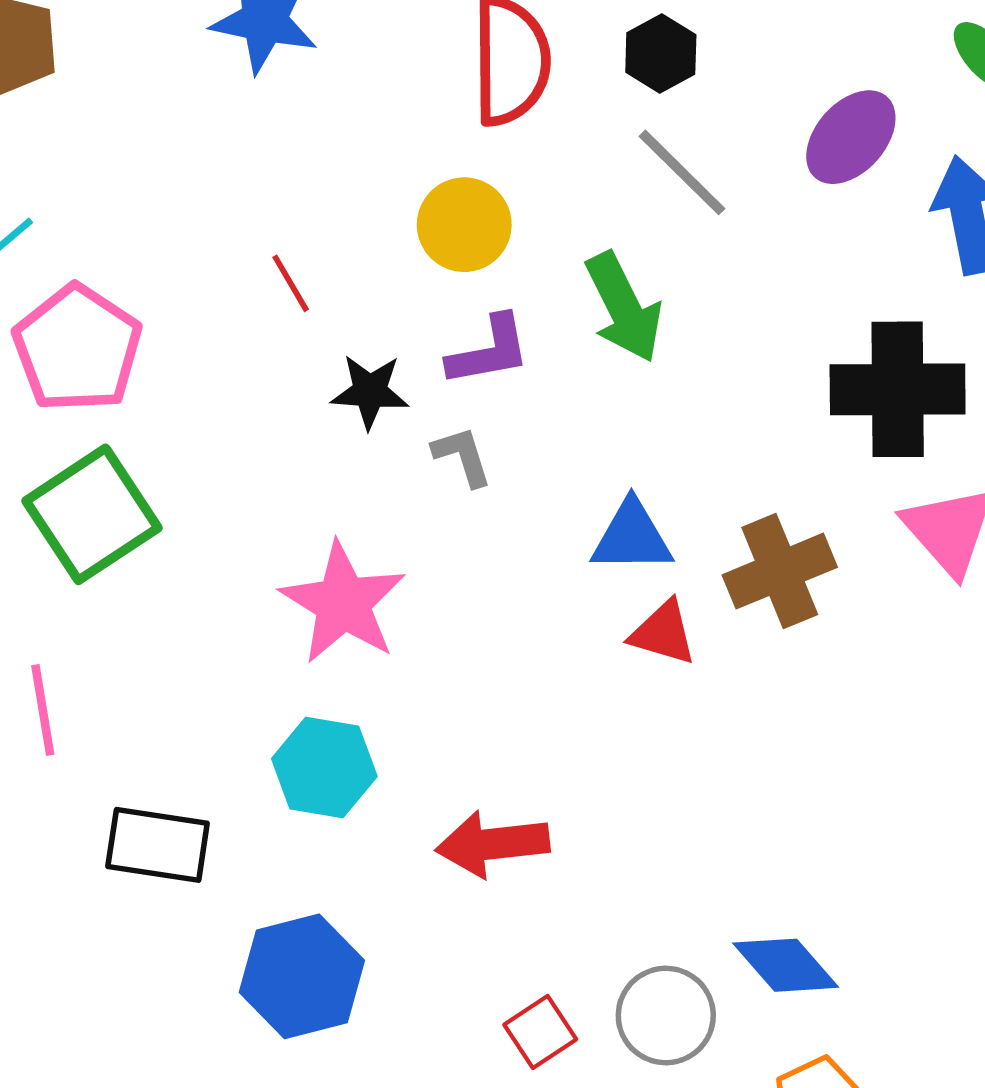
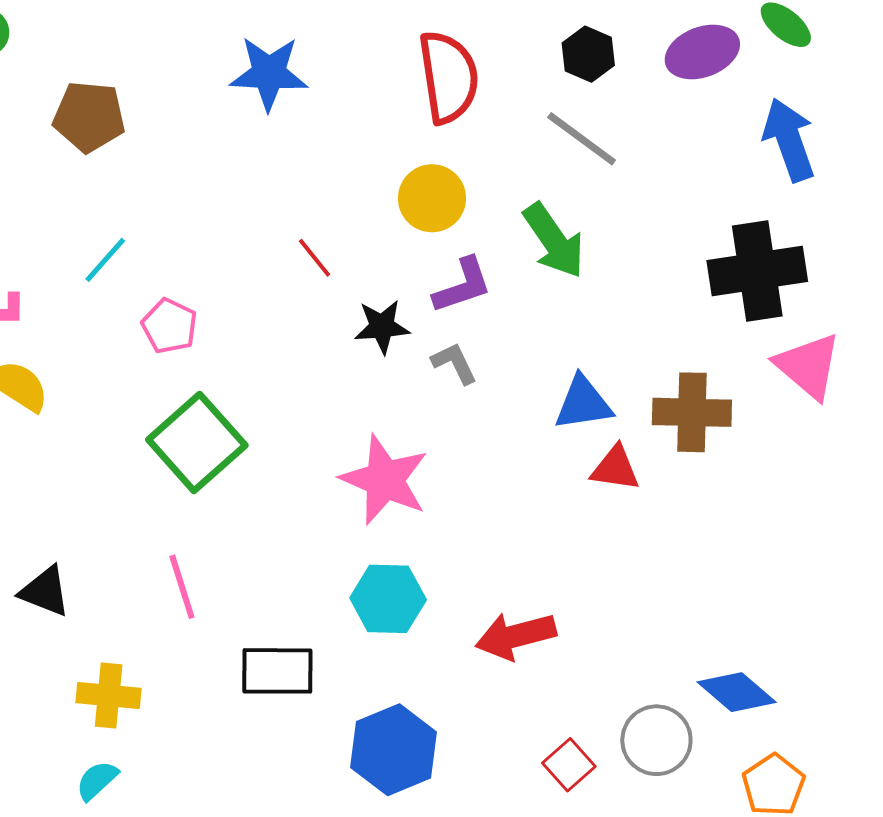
black hexagon: (661, 53) -> (588, 54), moved
purple ellipse: (851, 137) -> (702, 52), moved, turned 36
pink pentagon: (77, 348) -> (170, 326), size x0.6
brown cross: (780, 571) -> (692, 412), turned 32

